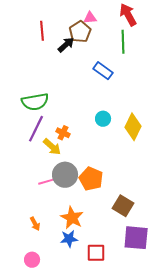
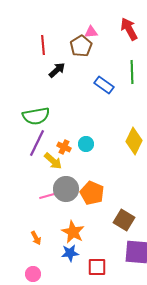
green line: (123, 42) -> (132, 72), moved
black arrow: (66, 45) -> (57, 70), moved
cyan circle: (103, 119) -> (86, 144), moved

